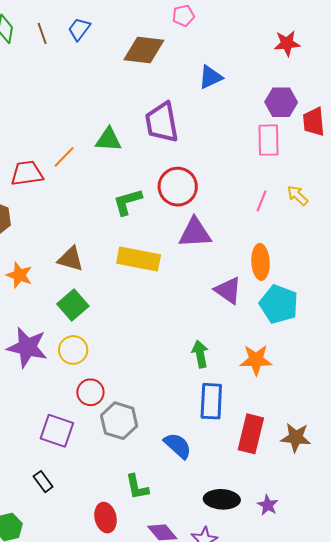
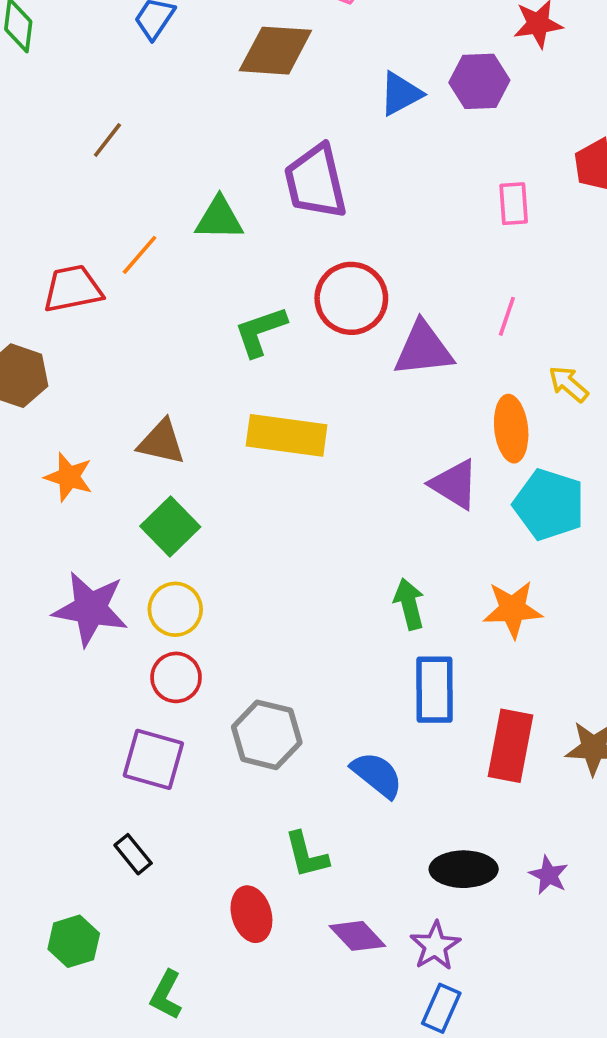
brown line: (42, 33) -> (107, 140), moved, turned 60
purple hexagon: (281, 102) -> (479, 81), moved
pink rectangle: (268, 140) -> (514, 204), size x0.7
yellow arrow: (298, 195) -> (568, 384), moved
purple triangle: (195, 233) -> (423, 349), moved
red circle: (90, 392) -> (176, 677), moved

